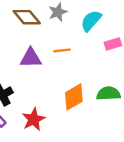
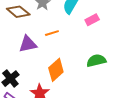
orange diamond: (74, 97) -> (56, 70), moved

